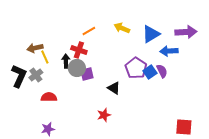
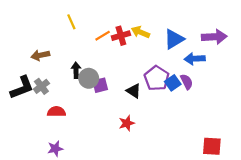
red cross: (79, 50) -> (121, 36), moved, turned -35
yellow line: (45, 57) -> (71, 22), moved
black L-shape: (19, 76) -> (22, 87), turned 45
black triangle: (114, 88) -> (134, 91), moved
red star: (104, 115) -> (127, 123), moved

